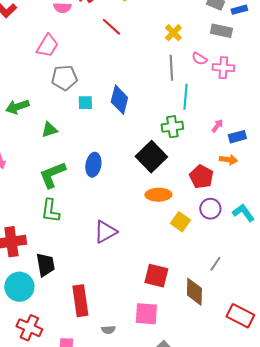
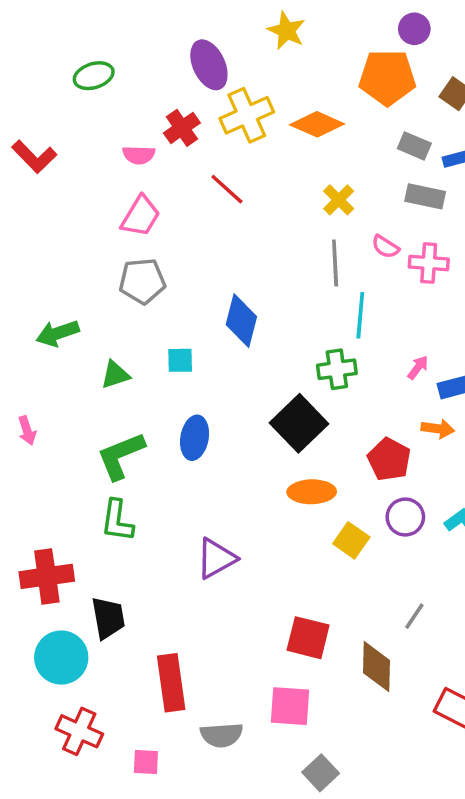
pink trapezoid: (47, 46) -> (141, 216), moved
cyan square: (85, 103) -> (180, 360), moved
gray semicircle: (108, 330) -> (222, 735), size x1.6

